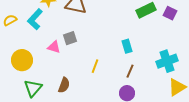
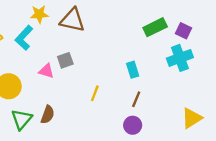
cyan cross: (167, 61) -> (180, 58), moved
brown semicircle: (64, 85) -> (48, 115), moved

